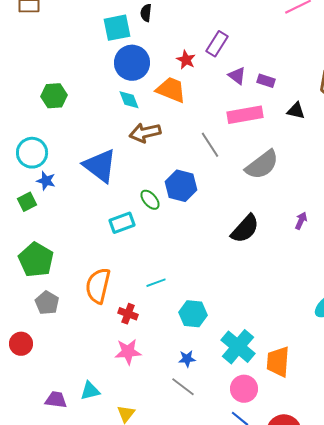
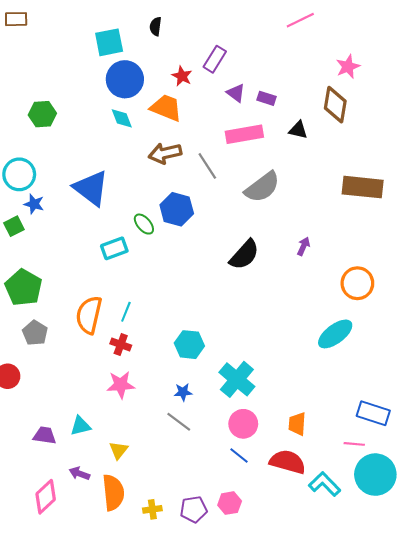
black semicircle: (146, 13) -> (156, 26), moved
brown arrow: (145, 133) -> (165, 153), moved
cyan line: (156, 283) -> (126, 312), moved, turned -48
orange trapezoid: (278, 362) -> (297, 424), moved, size x0.7

